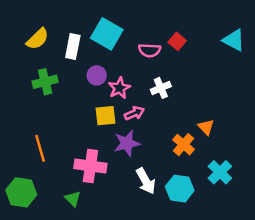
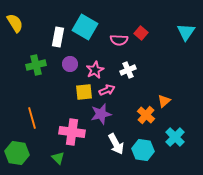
yellow semicircle: (38, 39) -> (15, 23), moved, turned -78
cyan triangle: (234, 40) -> (186, 32), turned 36
purple circle: (97, 75) -> (70, 64), moved
orange triangle: (206, 127) -> (164, 101), turned 32

